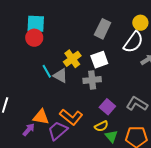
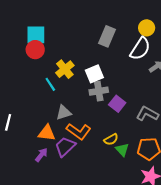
yellow cross: (72, 59) -> (65, 69), moved
white square: (99, 60) -> (94, 74), moved
gray triangle: (60, 76) -> (64, 113), moved, turned -42
purple square: (107, 107) -> (117, 104), moved
purple arrow: (29, 130) -> (41, 155), moved

